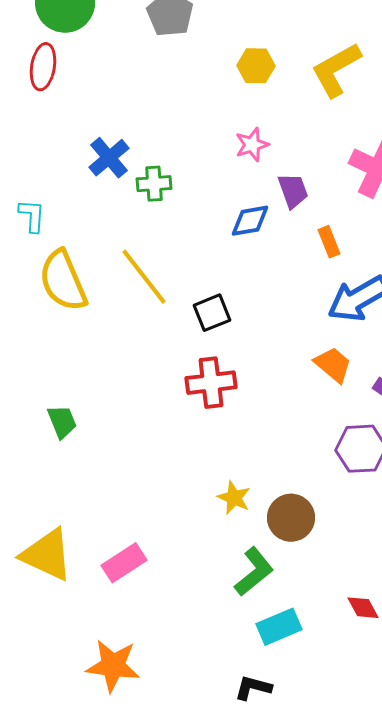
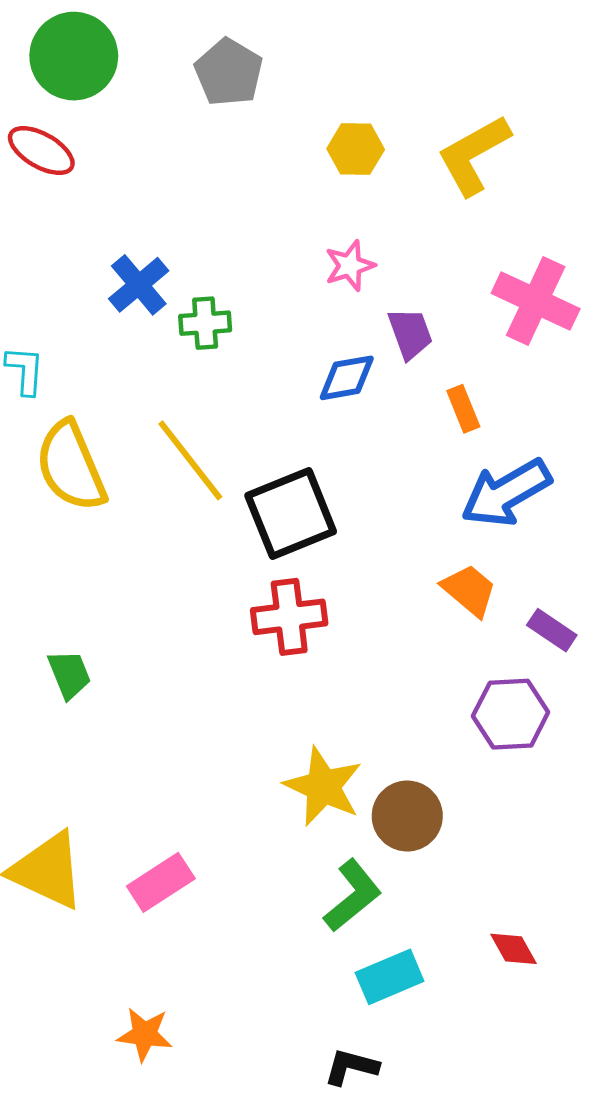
red ellipse: (43, 67) -> (41, 151), turned -69
black square: (212, 313) -> (291, 514), size x1.6
yellow star: (234, 498) -> (323, 786), size x1.6
orange star: (113, 666) -> (145, 1034), size x0.7

